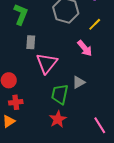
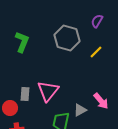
gray rectangle: (31, 42) -> (25, 94), moved
pink arrow: (85, 48) -> (101, 101), moved

